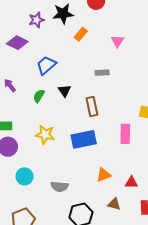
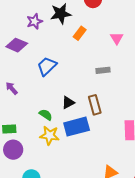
black triangle: (64, 91) -> (68, 103), moved, turned 40
green semicircle: (39, 96) -> (46, 115), moved, turned 96
blue rectangle: (84, 139) -> (77, 127), moved

